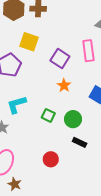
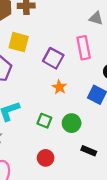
black rectangle: (80, 142) -> (89, 151), moved
red circle: (51, 159) -> (46, 158), moved

